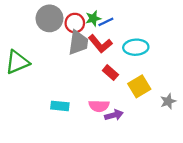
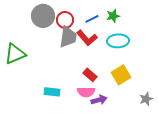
green star: (93, 18) -> (113, 16), moved
red rectangle: (110, 73) -> (90, 75), moved
gray star: (168, 101) -> (146, 99), moved

